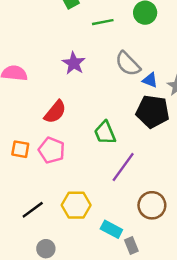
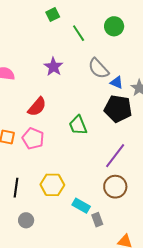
green line: (103, 22) -> (79, 33), turned 66
purple line: (123, 167) -> (115, 156), moved
black line: (33, 210) -> (16, 188), turned -48

